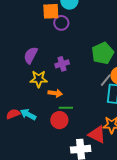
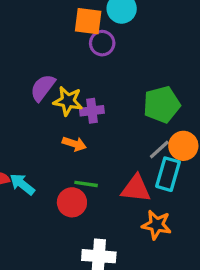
yellow star: (39, 79) -> (68, 101), moved
orange arrow: (55, 93) -> (74, 144), moved
red triangle: (97, 135) -> (136, 189), moved, turned -30

